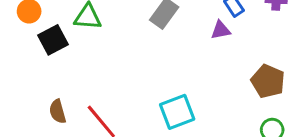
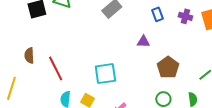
purple triangle: (221, 30) -> (143, 42), moved

